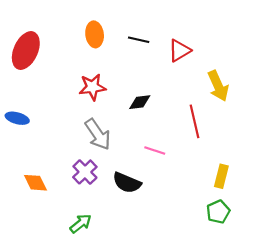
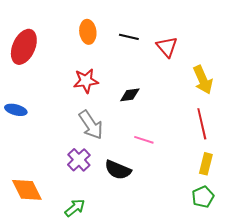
red triangle: (179, 51) -> (167, 47), turned -40
red line: (195, 121) -> (202, 124), moved
orange diamond: (35, 183) -> (27, 190), moved, size x1.4

